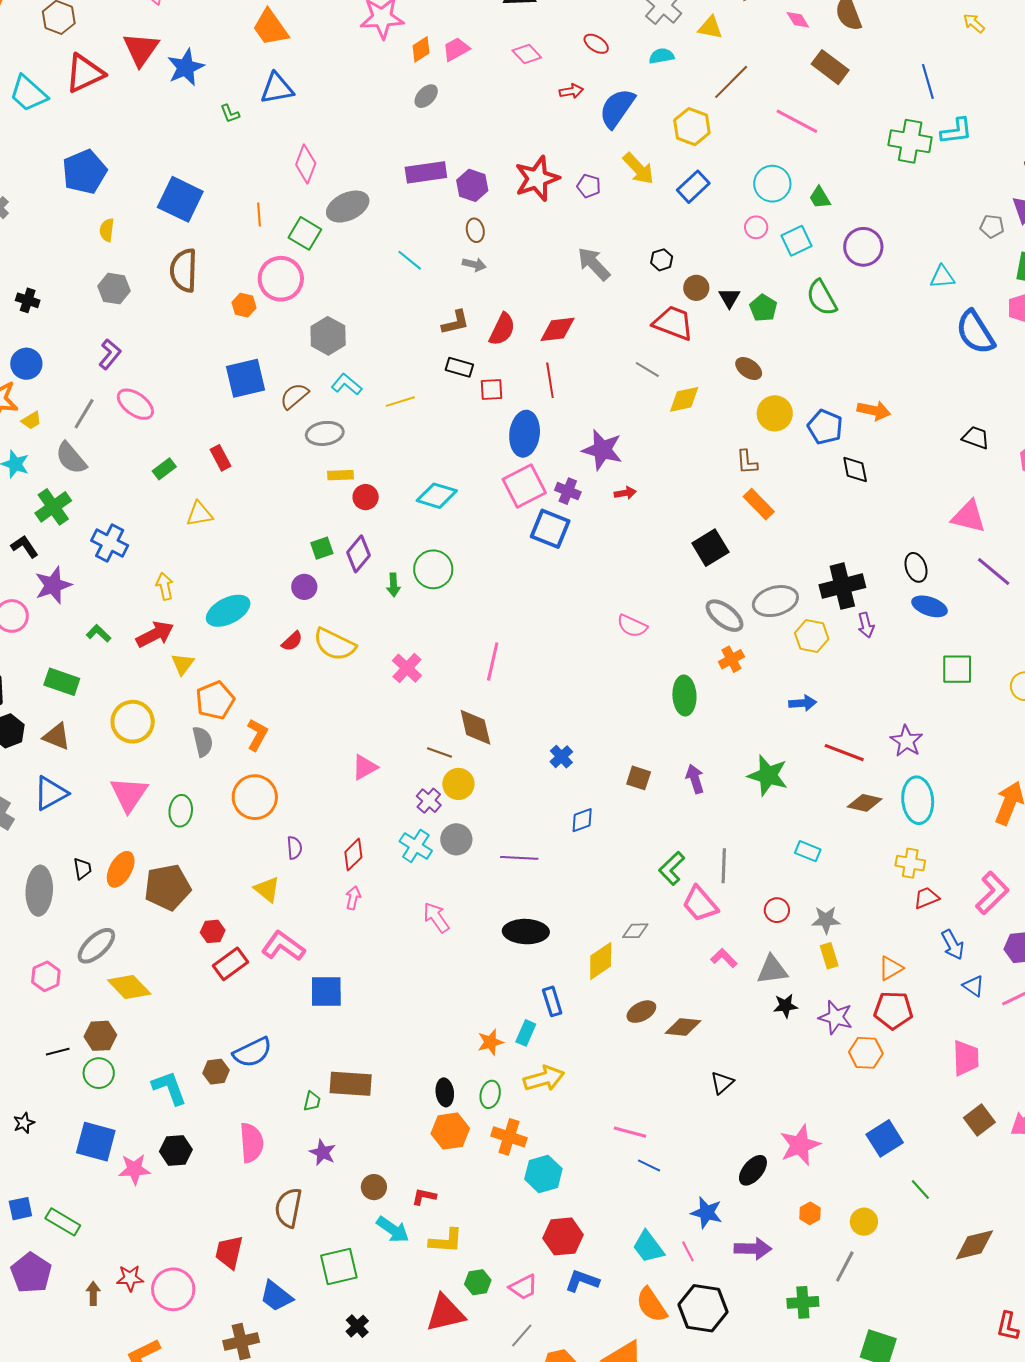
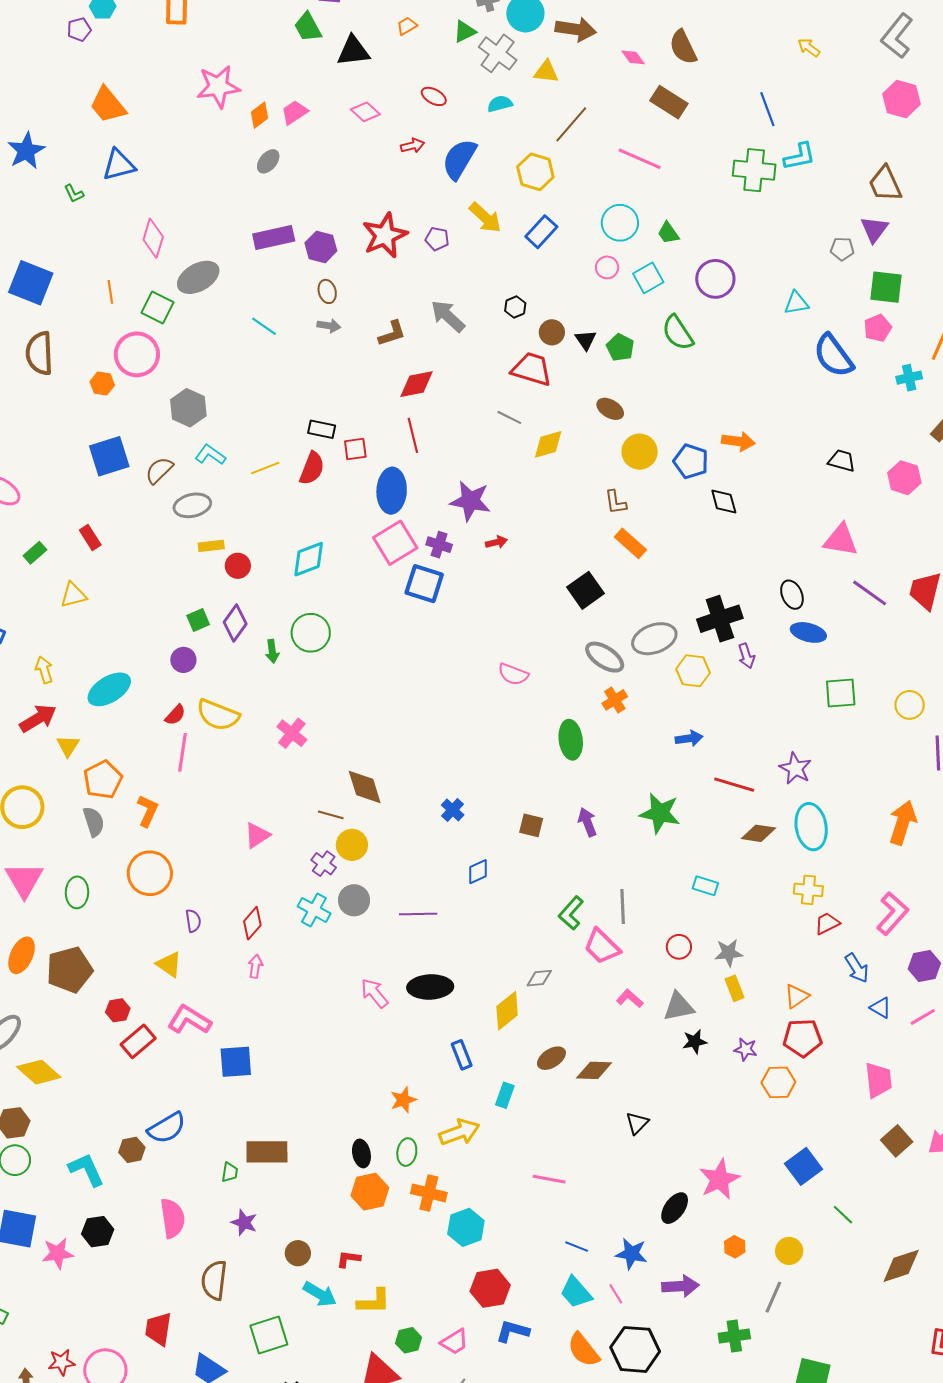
brown L-shape: (455, 322) -> (392, 333), moved
red semicircle: (502, 329) -> (312, 468), moved
cyan diamond: (437, 496) -> (309, 559), turned -33
pink line: (493, 661) -> (183, 752), moved
pink arrow: (436, 917) -> (374, 993), moved
purple star: (836, 1017) -> (746, 1049), size x0.7
cyan rectangle: (526, 1033) -> (505, 1095), moved
blue line: (649, 1166) -> (577, 1247), moved

